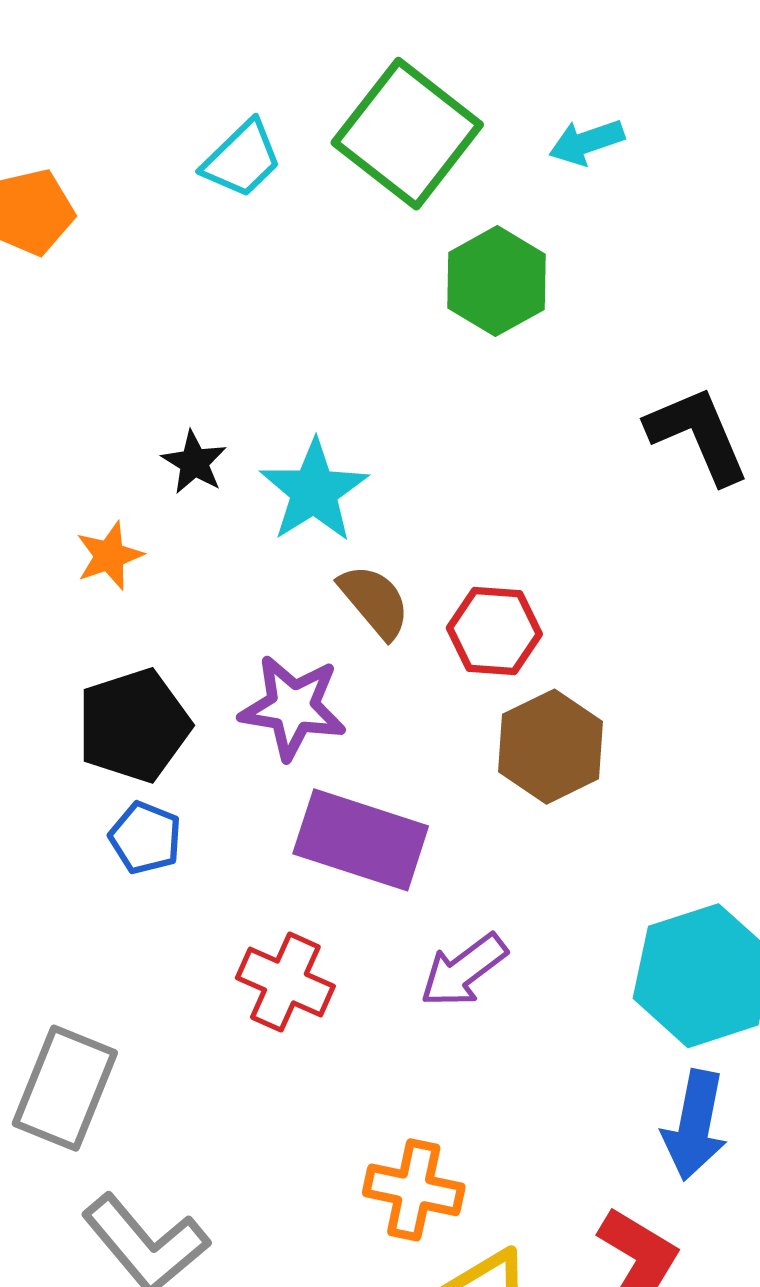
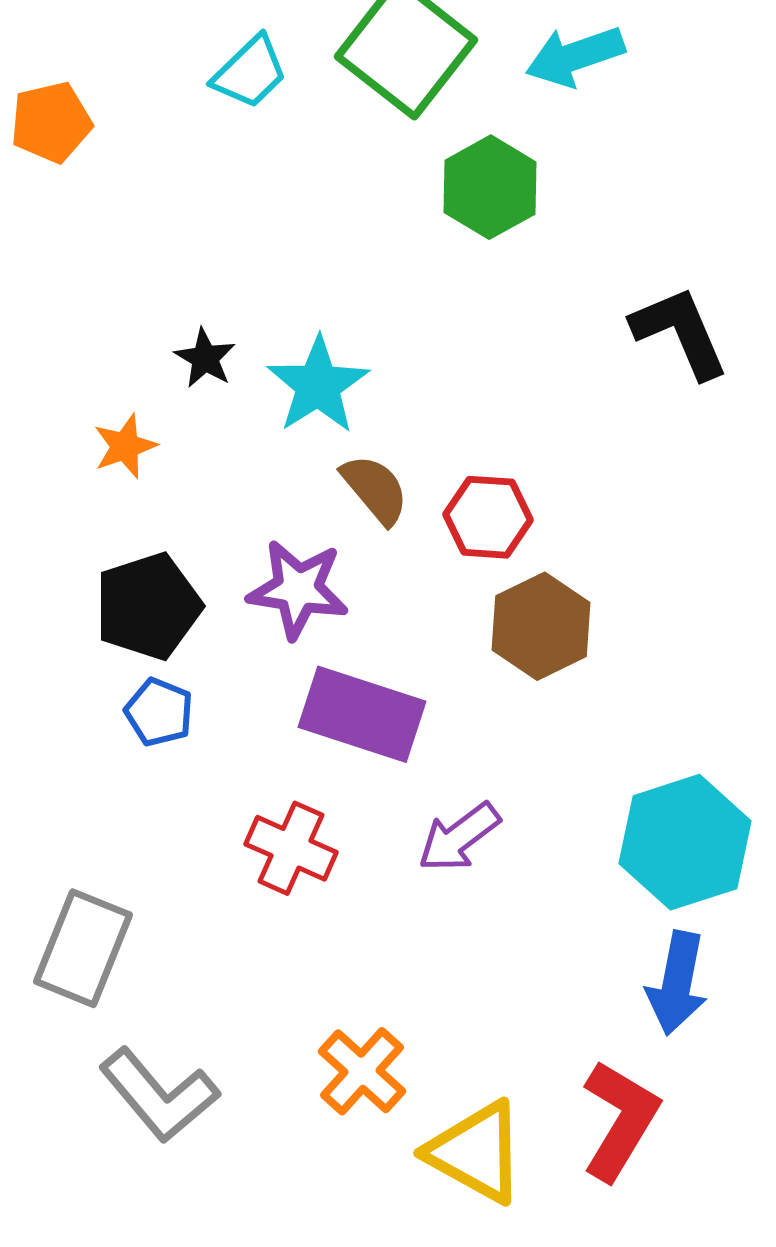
cyan arrow: (587, 142) -> (575, 56), size x1.4
orange cross: (414, 1190) -> (362, 1071), moved, turned 30

